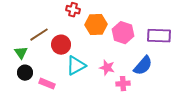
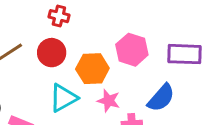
orange hexagon: (96, 25) -> (92, 69), moved
red circle: (61, 45) -> (52, 53), moved

